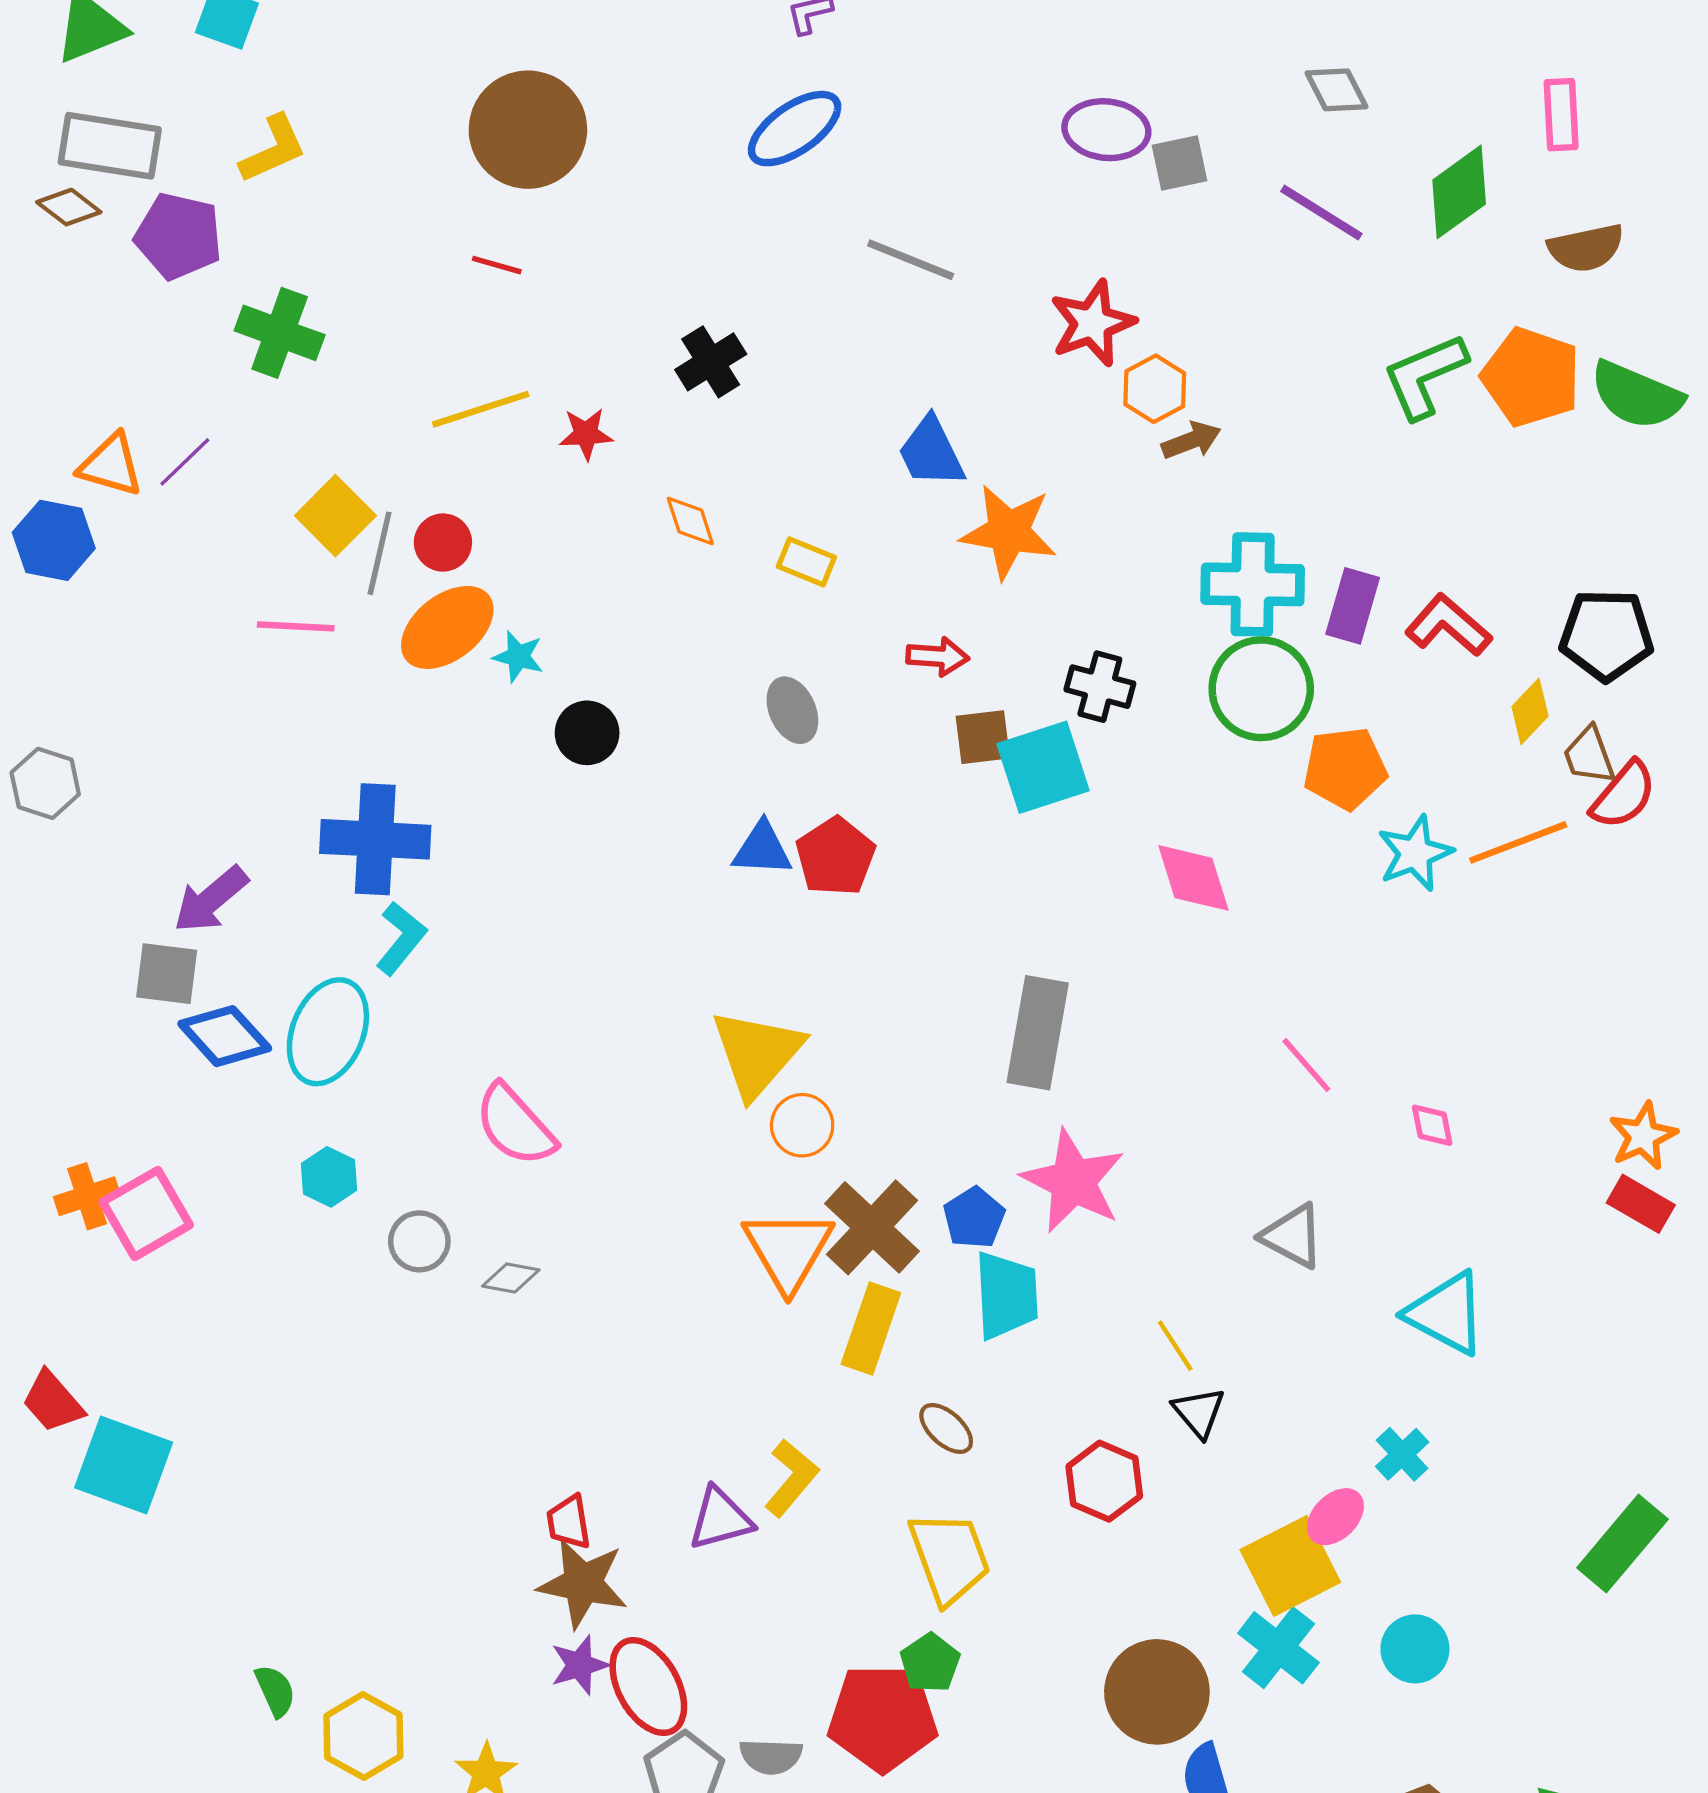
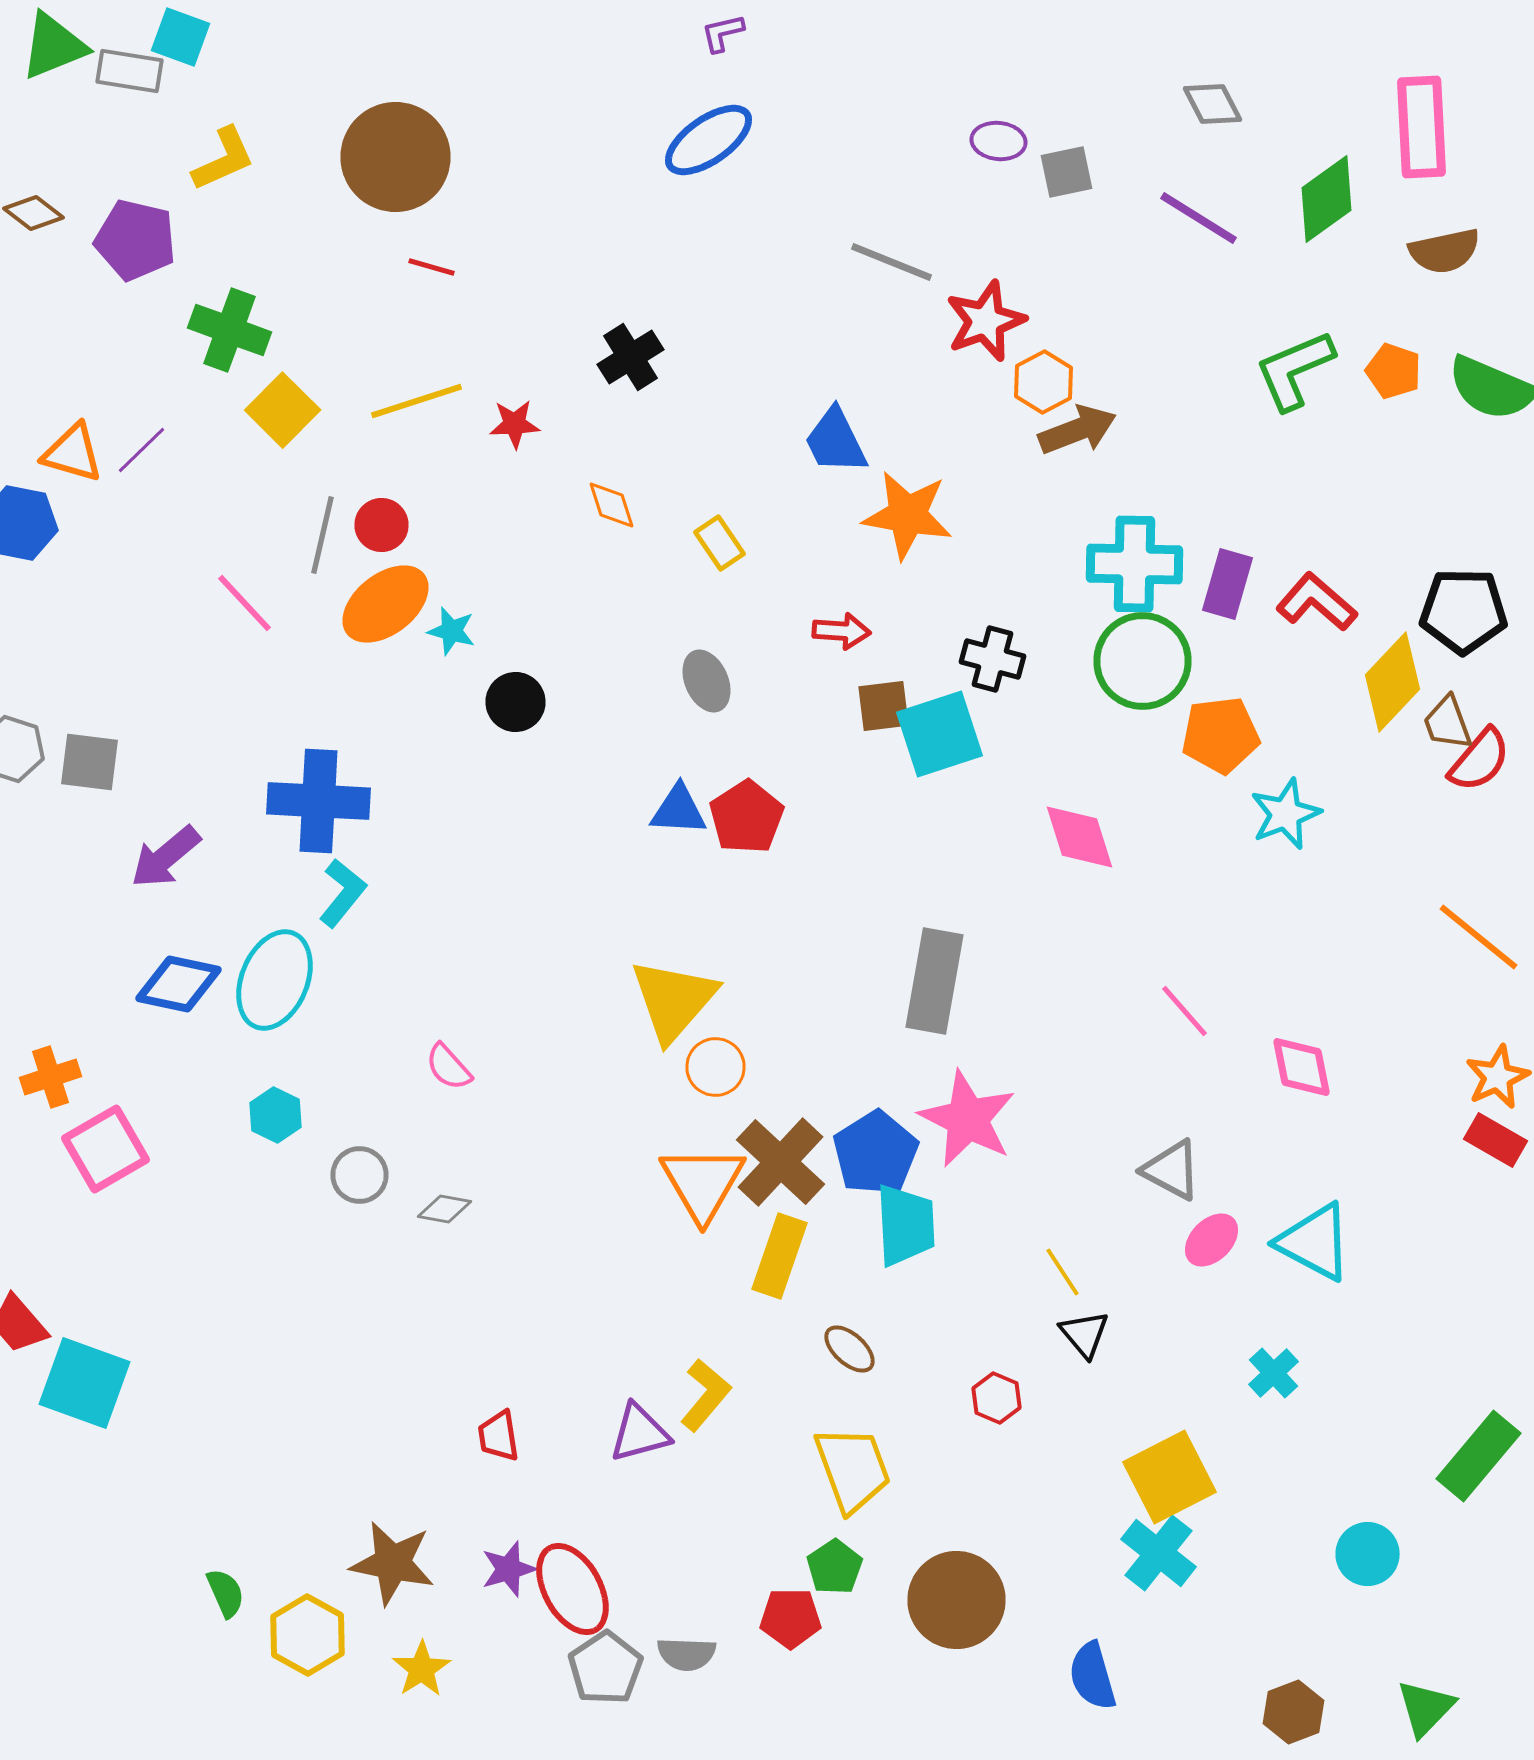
pink rectangle: (1561, 115) -> (1422, 127), size x1.5
brown circle: (528, 130) -> (396, 157), moved
purple ellipse: (1106, 130) -> (998, 141), size x0.7
gray rectangle: (110, 146) -> (130, 71), moved, size x0.7
gray line: (911, 260) -> (892, 262), moved
orange pentagon: (1531, 377) -> (1394, 371), size x0.6
brown arrow: (1191, 440) -> (1078, 430), size x1.4
yellow square: (335, 516) -> (282, 410), moved
yellow rectangle: (806, 562) -> (720, 543), turned 34
pink line: (296, 626) -> (244, 603), turned 44
yellow diamond: (1530, 711) -> (1392, 682), size x1.6
orange line: (1518, 842) -> (1478, 937), moved, turned 60
gray square: (167, 974) -> (90, 762), moved
blue diamond: (225, 1036) -> (178, 984), turned -36
pink semicircle: (515, 1125) -> (448, 1067), size x0.6
pink diamond: (1432, 1125) -> (1302, 1067), size x1.5
orange cross: (87, 1196) -> (50, 1077), moved
blue pentagon: (974, 1218) -> (876, 1153), size x1.5
red hexagon: (1104, 1481) -> (996, 1398), size x0.7
pink ellipse: (1335, 1517) -> (1212, 1240), moved
brown star: (583, 1583) -> (392, 1563), moved
cyan circle: (1415, 1649) -> (1368, 1554), moved
brown circle: (1157, 1692) -> (956, 1600), moved
red pentagon: (883, 1718) -> (790, 1618), size x0.6

